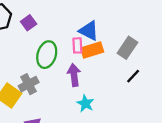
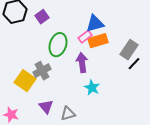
blue triangle: (89, 31) -> (95, 24), turned -42
pink rectangle: (77, 45) -> (85, 37), turned 56
gray rectangle: (127, 48) -> (129, 50), moved

